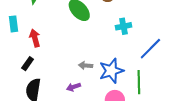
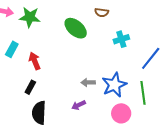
cyan rectangle: (13, 24) -> (12, 49), turned 42

